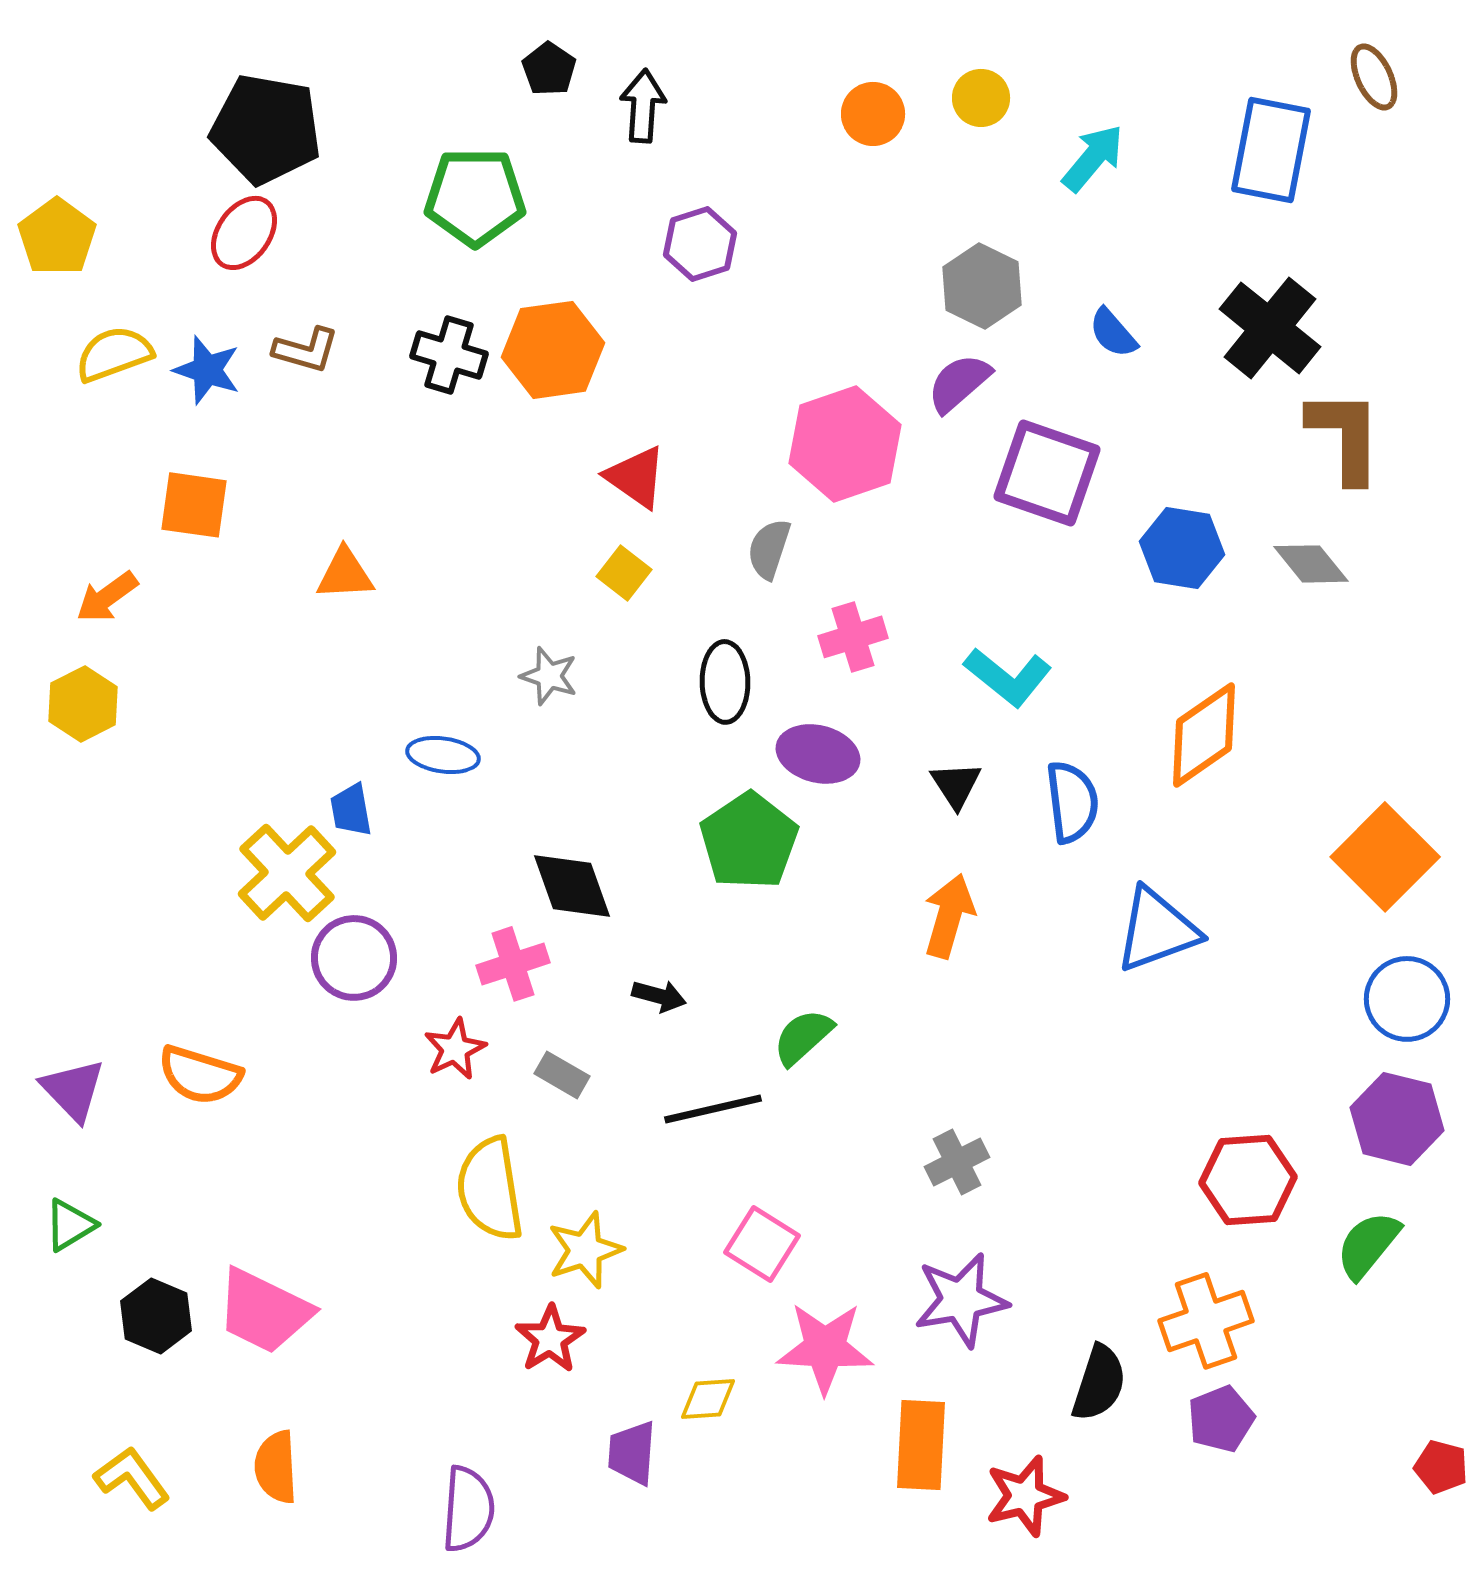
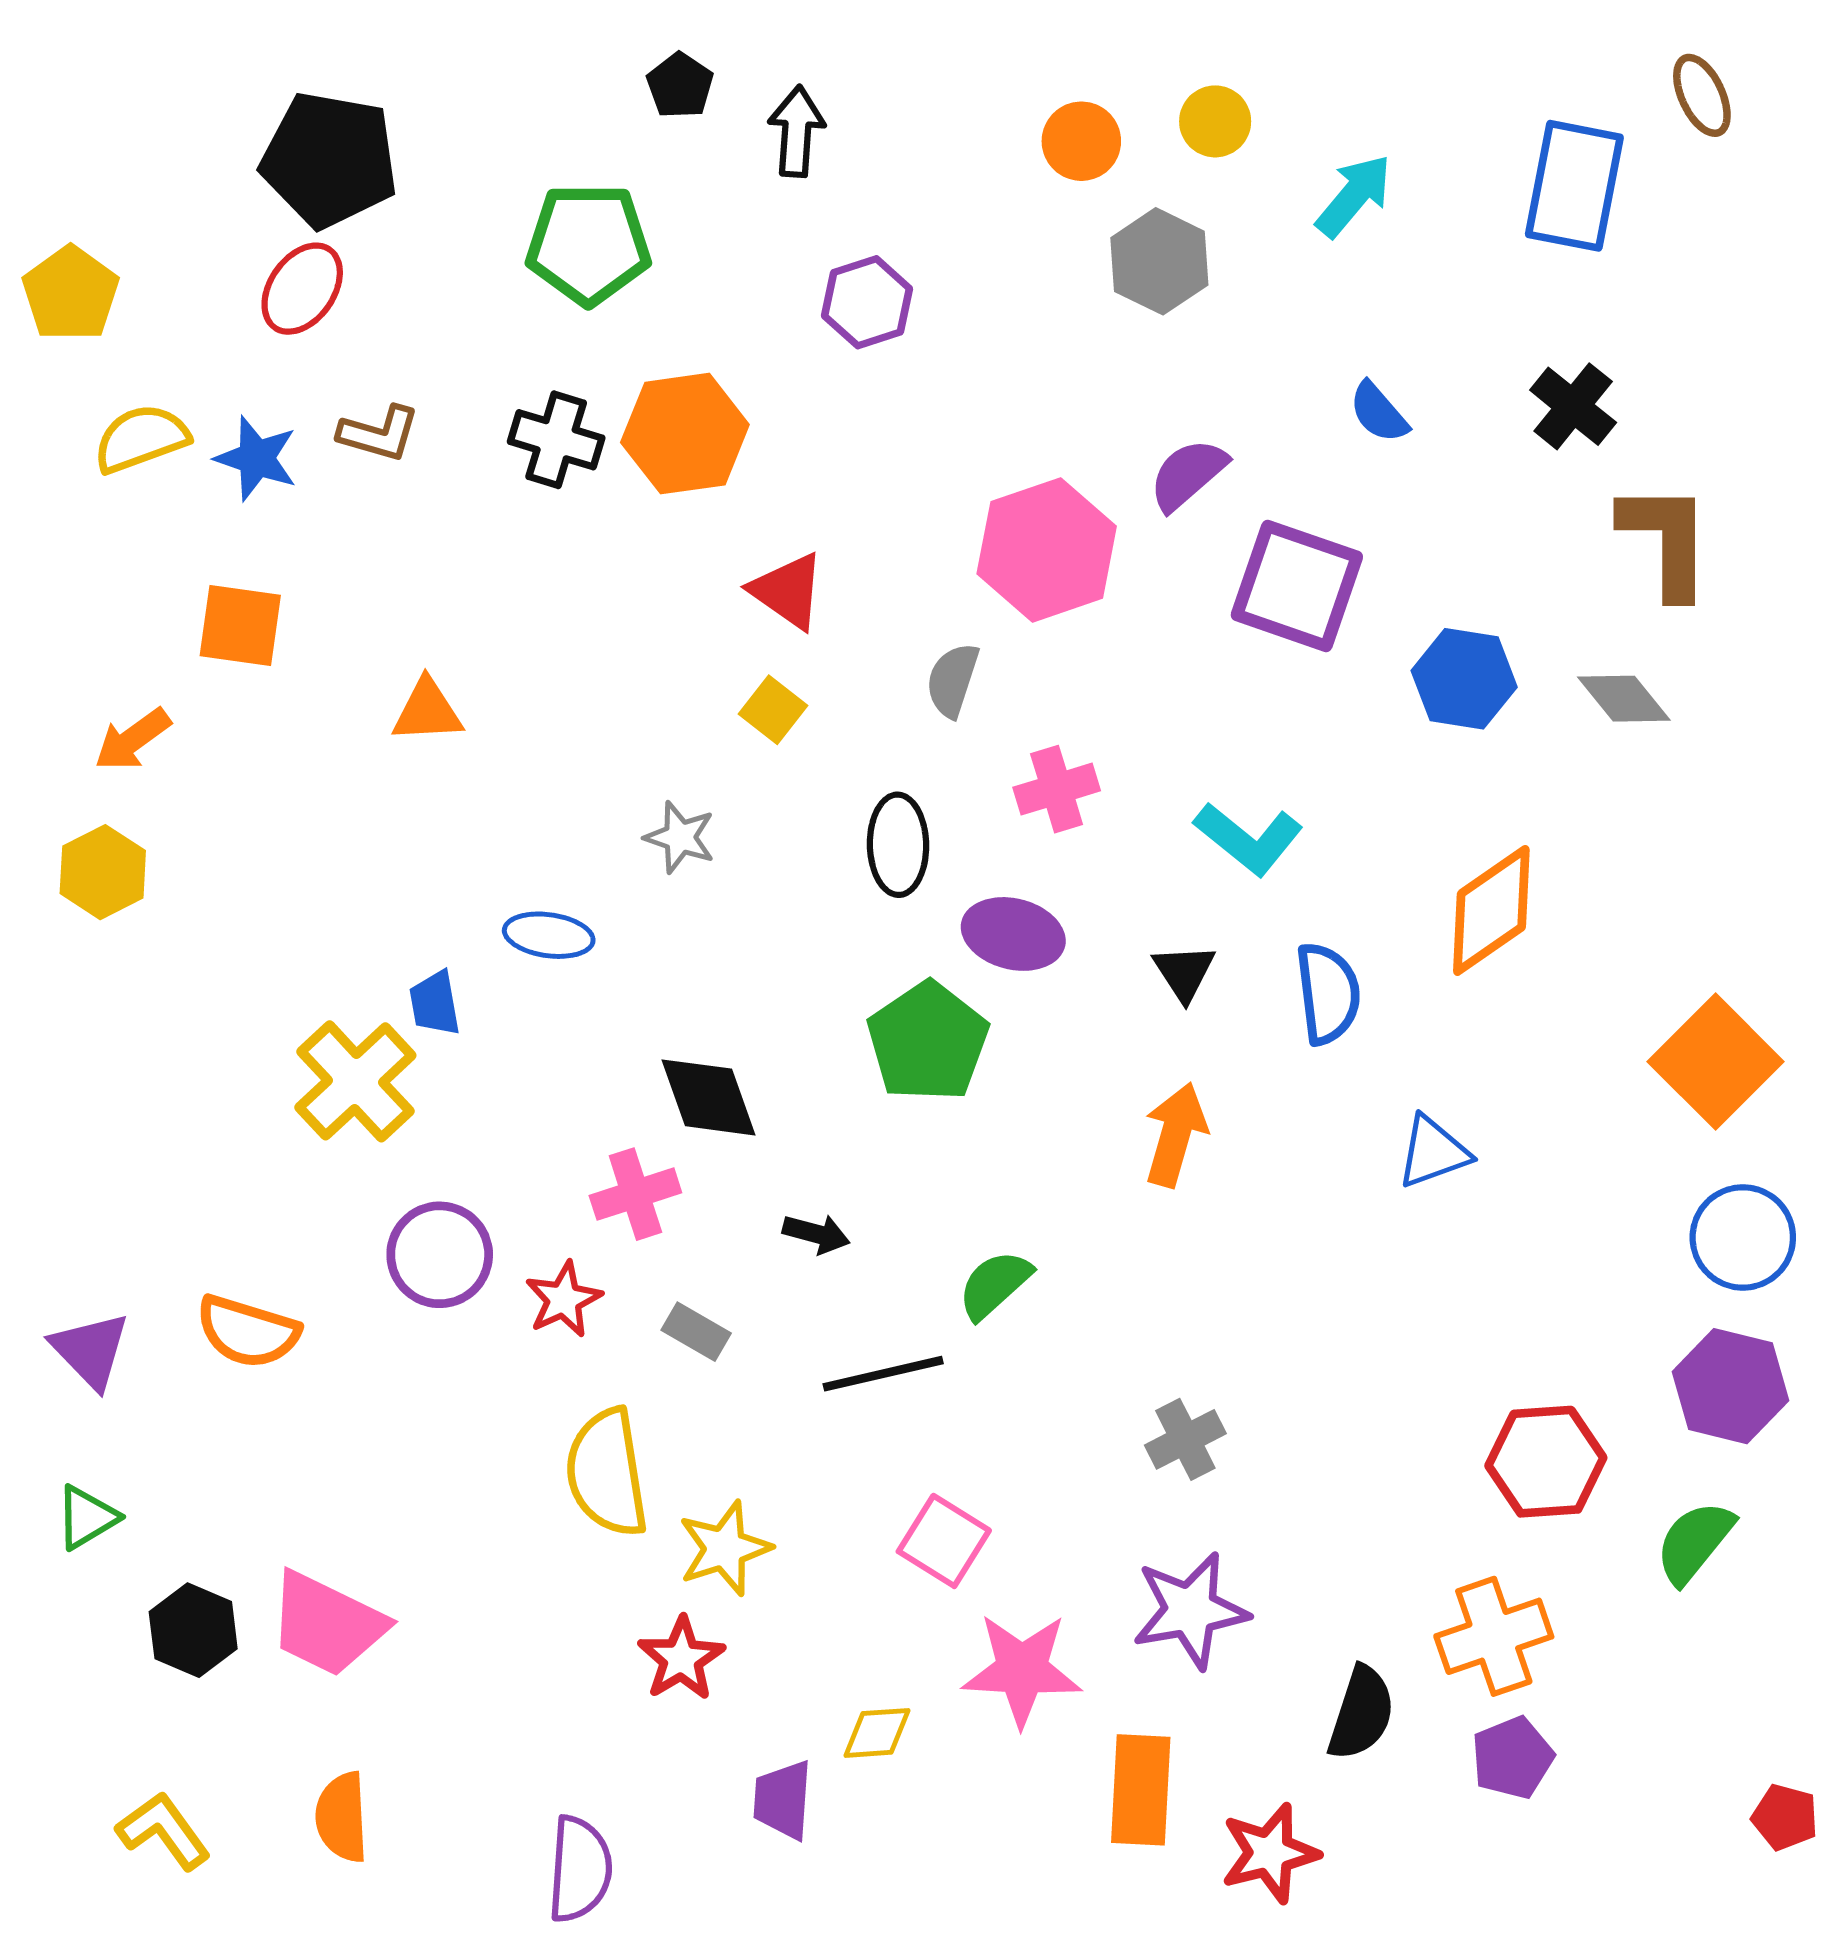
gray hexagon: (982, 286) -> (1159, 261), moved
black cross: (1270, 328) -> (1573, 406), size x0.7
blue triangle: (1157, 930) -> (1433, 1152), size x0.7
purple circle: (354, 958) -> (440, 1255), moved

